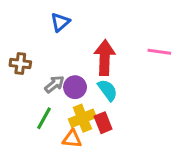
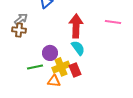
gray arrow: (54, 84) -> (21, 19), moved
purple circle: (75, 87) -> (50, 53), moved
green line: (44, 118) -> (35, 67), turned 49

